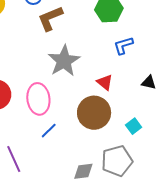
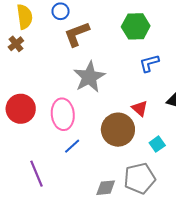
red triangle: (105, 82) -> (140, 108), moved

